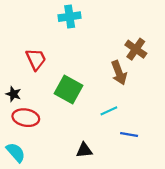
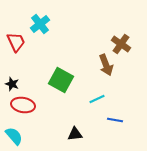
cyan cross: (70, 17) -> (40, 24), moved, turned -30
red trapezoid: (36, 59) -> (16, 42), moved

